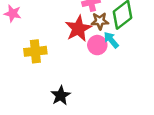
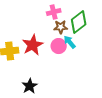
red star: (78, 29) -> (33, 45), moved

